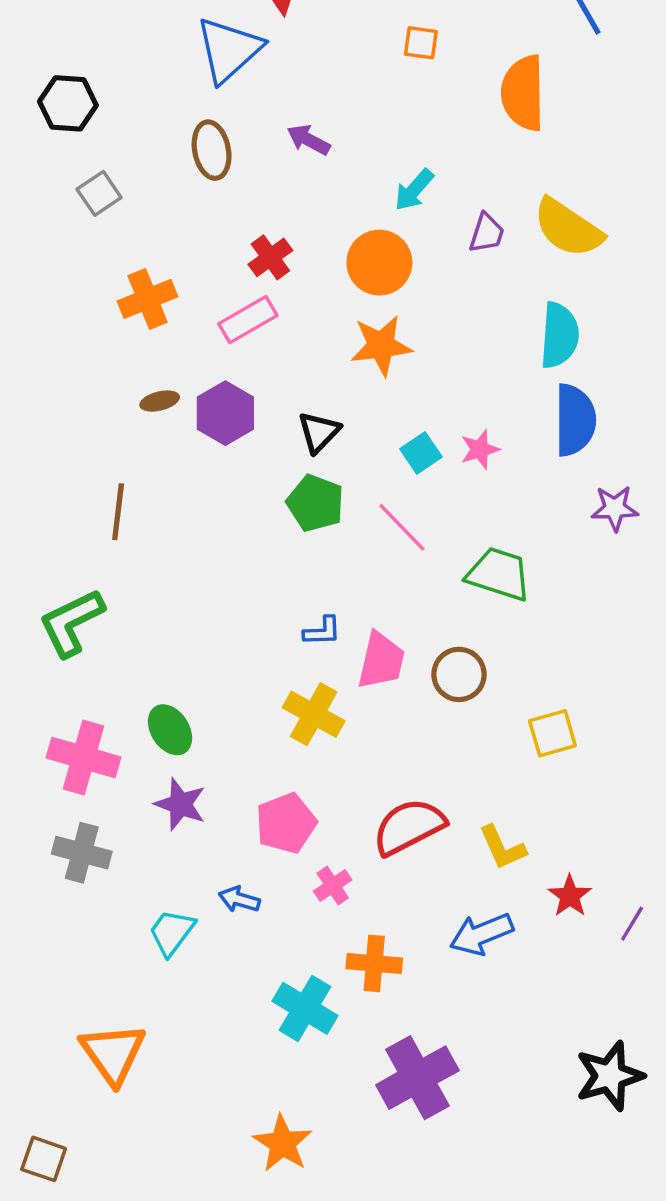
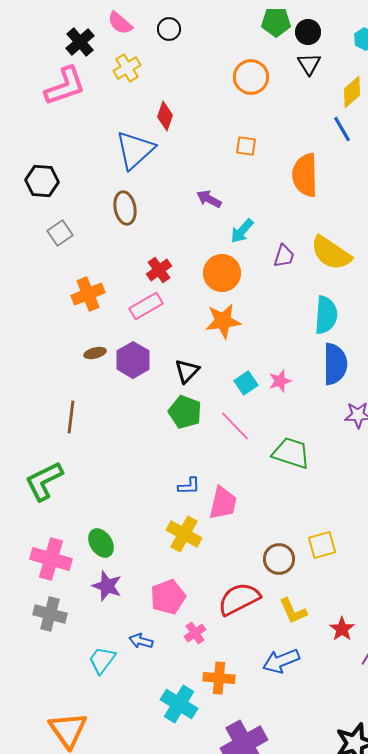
purple arrow: (308, 140) -> (209, 199), moved
brown circle: (459, 674) -> (279, 559), moved
red star: (570, 896) -> (342, 629), moved

